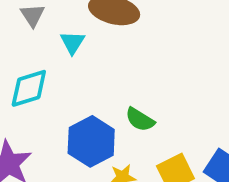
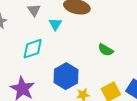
green semicircle: (140, 120) -> (106, 50), moved

